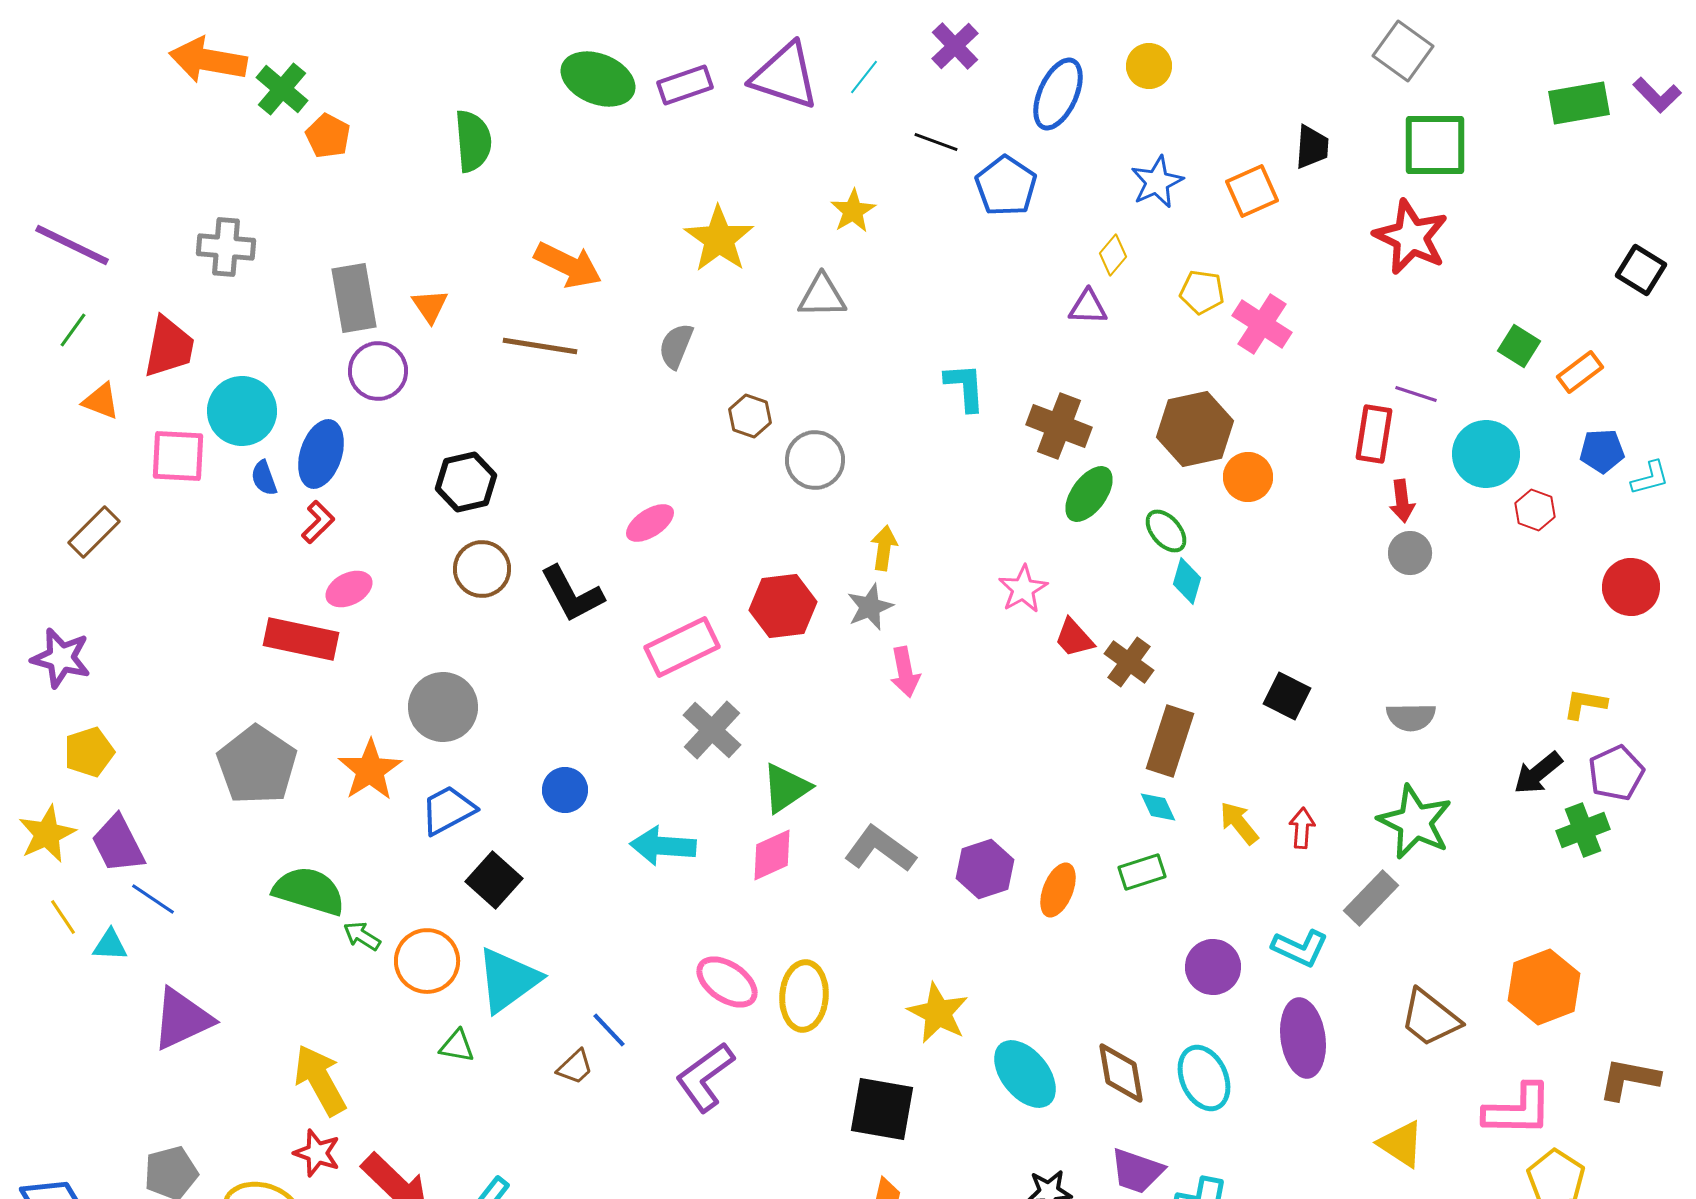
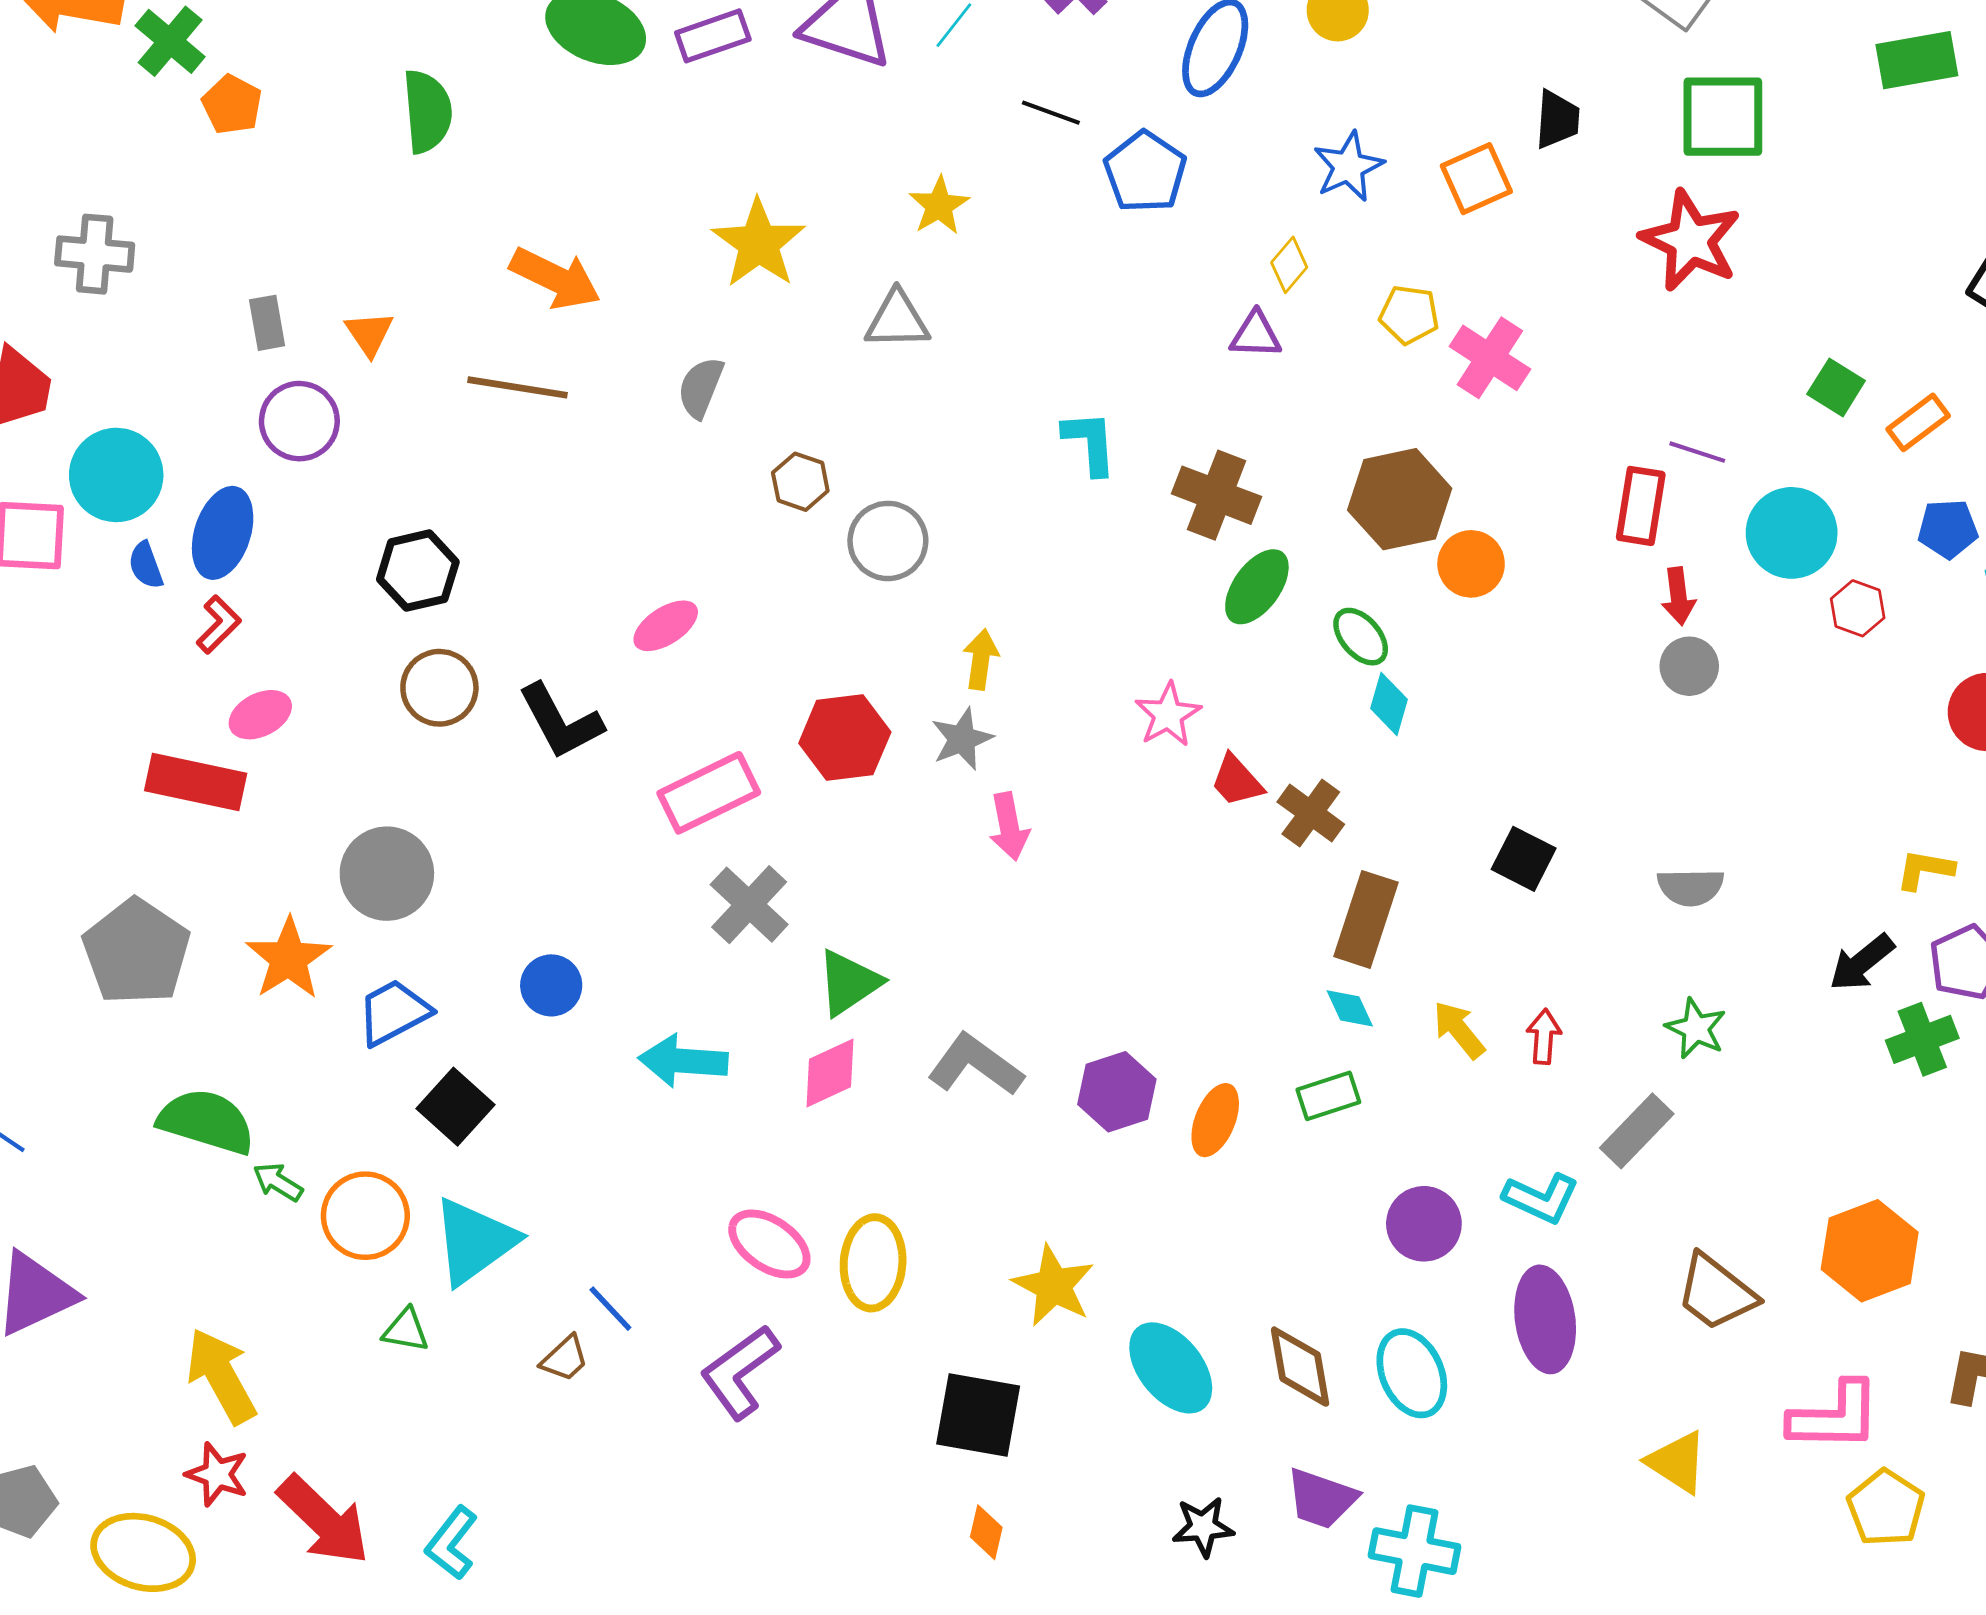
gray rectangle: (354, 298) -> (267, 323), size x0.6
green star: (1415, 822) -> (1696, 1029), size x0.6

